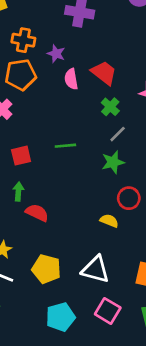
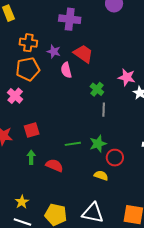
red trapezoid: (104, 73) -> (83, 54), moved
gray line: (118, 134) -> (104, 110), turned -40
green line: (65, 146) -> (73, 144), moved
green star: (113, 162) -> (98, 144), moved
red semicircle: (37, 213) -> (54, 165), moved

